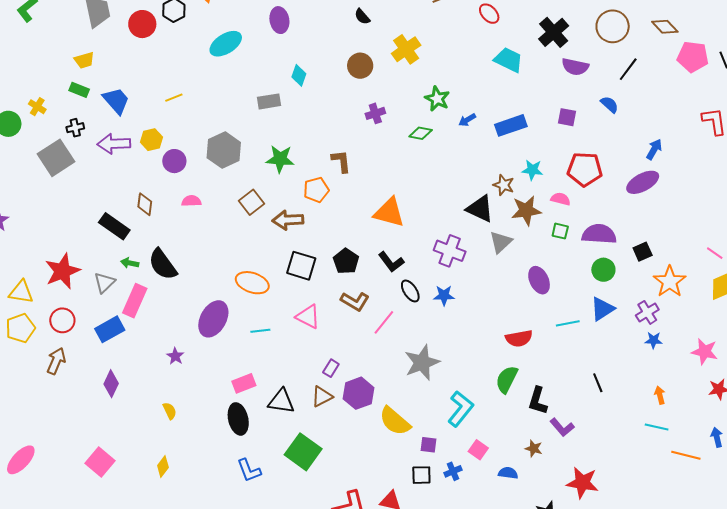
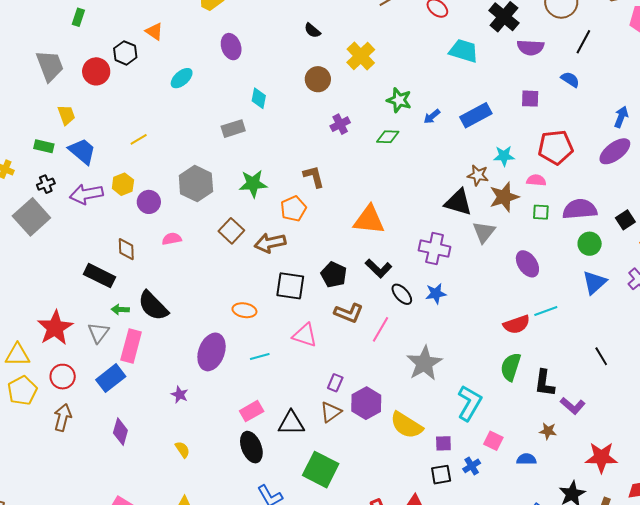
cyan ellipse: (226, 44) -> (182, 78), size x0.7
yellow trapezoid: (84, 60) -> (66, 115), moved, turned -85
orange ellipse: (252, 283) -> (244, 310), size x0.7
cyan line: (568, 323) -> (546, 311), moved

